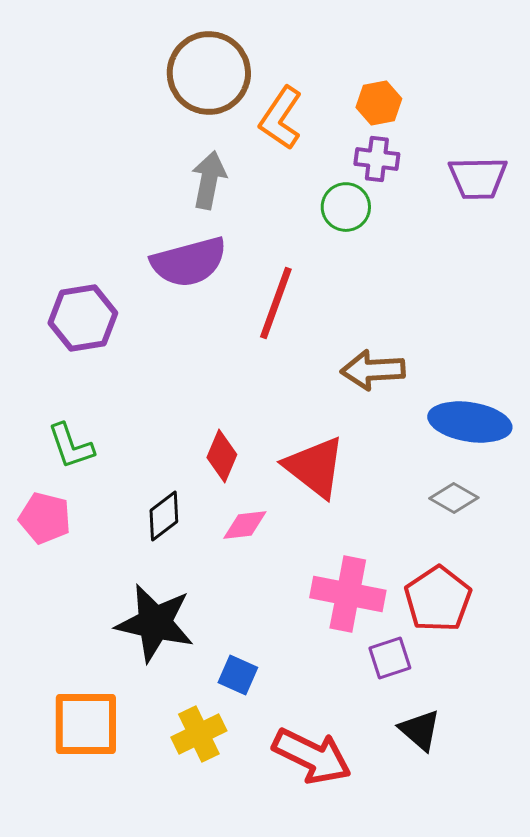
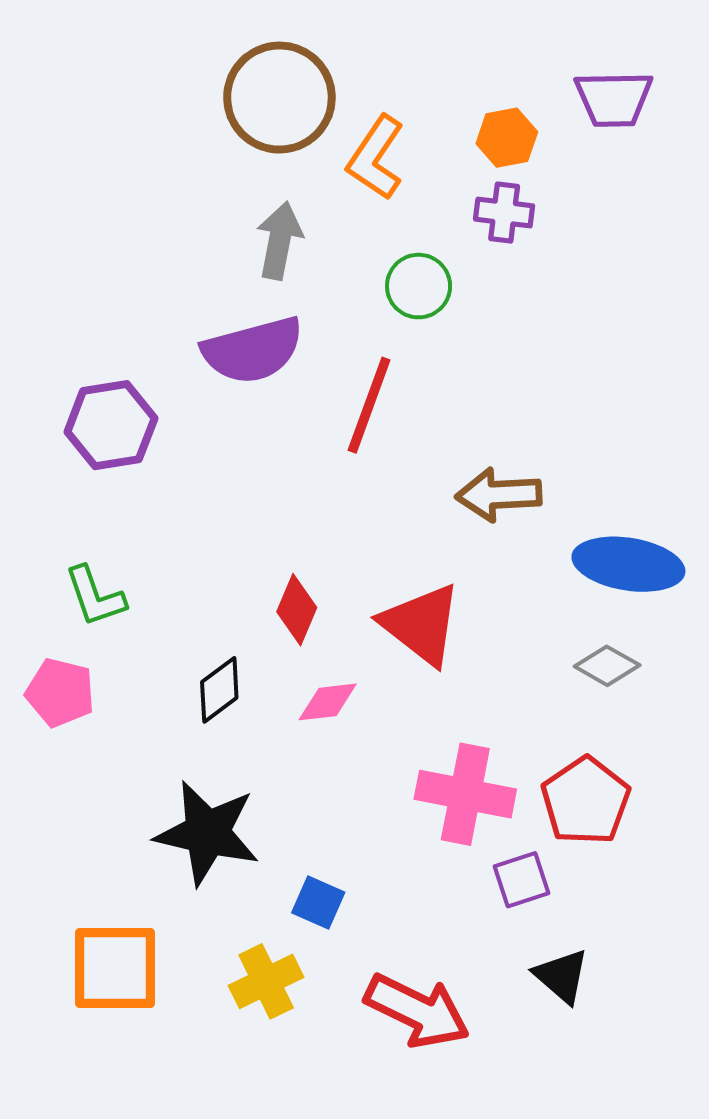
purple trapezoid: (478, 178) -> (614, 99), moved
green circle: (346, 207) -> (419, 286), moved

